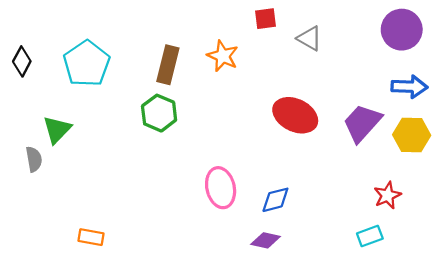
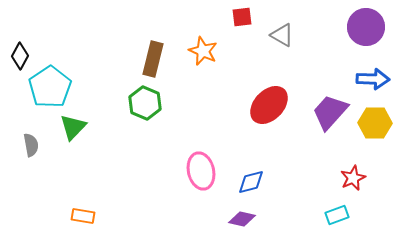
cyan pentagon: (87, 64) -> (50, 87), moved
red ellipse: (295, 115) -> (269, 105), turned -72
green triangle: (57, 130) -> (73, 127), moved

